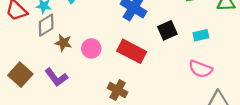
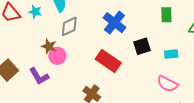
gray diamond: (46, 25) -> (69, 26), moved
pink circle: (91, 48) -> (57, 56), moved

